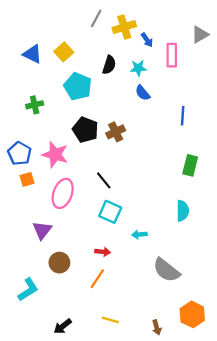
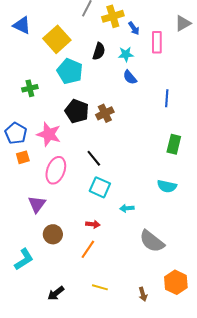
yellow square: (64, 52) -> (57, 39), size x1.5
blue triangle: (32, 54) -> (22, 25), moved
cyan semicircle: (183, 211) -> (167, 186), turned 102

